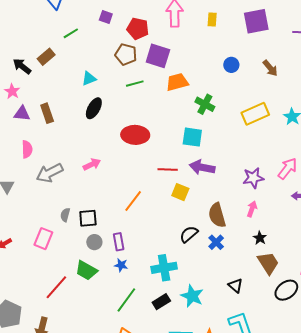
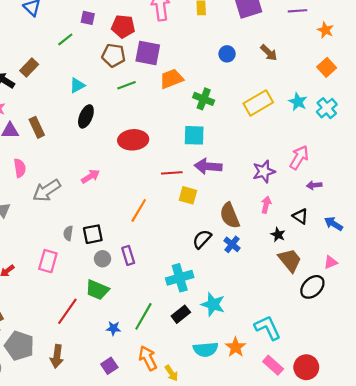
green line: (71, 33) -> (65, 39), moved
blue star: (121, 265) -> (113, 328), moved
black triangle: (236, 286) -> (300, 216), moved

